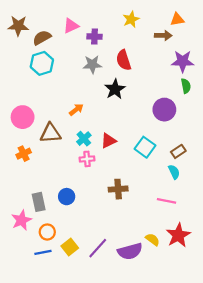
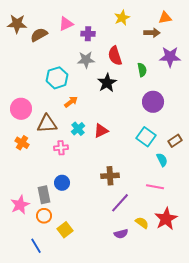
cyan hexagon: (42, 63) -> (57, 78), moved
green semicircle: (186, 86) -> (142, 70), moved
cyan square: (145, 147) -> (146, 137), moved
brown rectangle: (178, 151) -> (175, 141), moved
orange cross: (24, 154) -> (22, 143), turned -32
pink cross: (87, 159) -> (61, 148), moved
gray rectangle: (39, 202) -> (44, 195), moved
purple line: (98, 248) -> (120, 203), moved
purple semicircle: (130, 251) -> (121, 234), size x0.6
blue line: (43, 252) -> (36, 246), moved, turned 70

